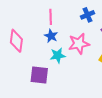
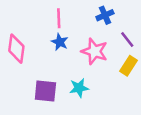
pink star: (79, 44) -> (94, 51), turned 30
cyan star: (58, 55) -> (79, 88), moved

